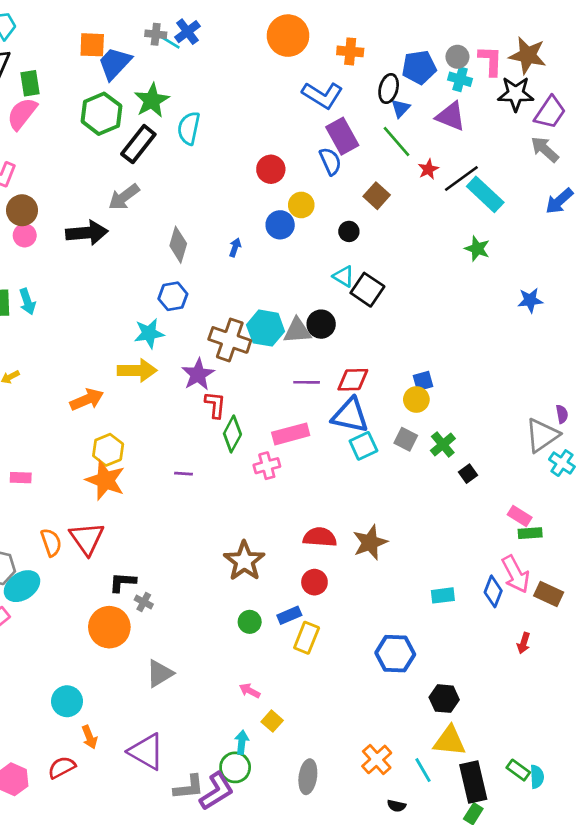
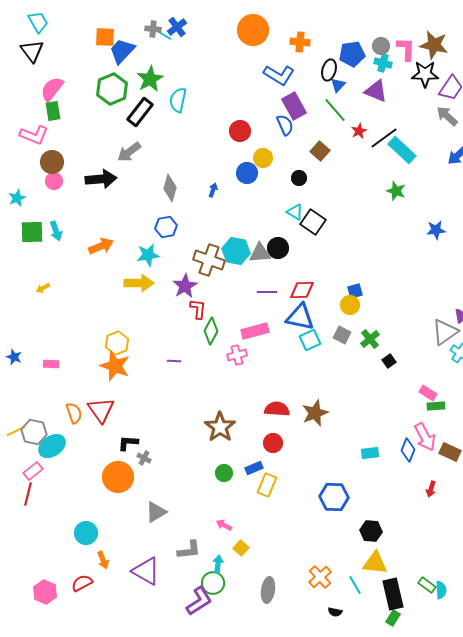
green rectangle: (30, 83) -> (53, 111), moved
orange arrow: (87, 400) -> (101, 246), moved
gray L-shape: (189, 787) -> (189, 550), moved

